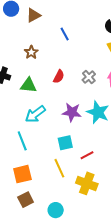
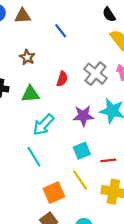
brown triangle: (33, 15) -> (23, 16), turned 35
gray cross: (89, 77) -> (95, 74), size x1.5
red line: (87, 155) -> (108, 160), turned 32
orange square: (22, 174) -> (54, 193), moved

